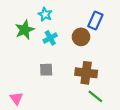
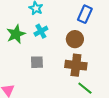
green star: (25, 30) -> (16, 34), moved
brown circle: (81, 37) -> (75, 39), moved

